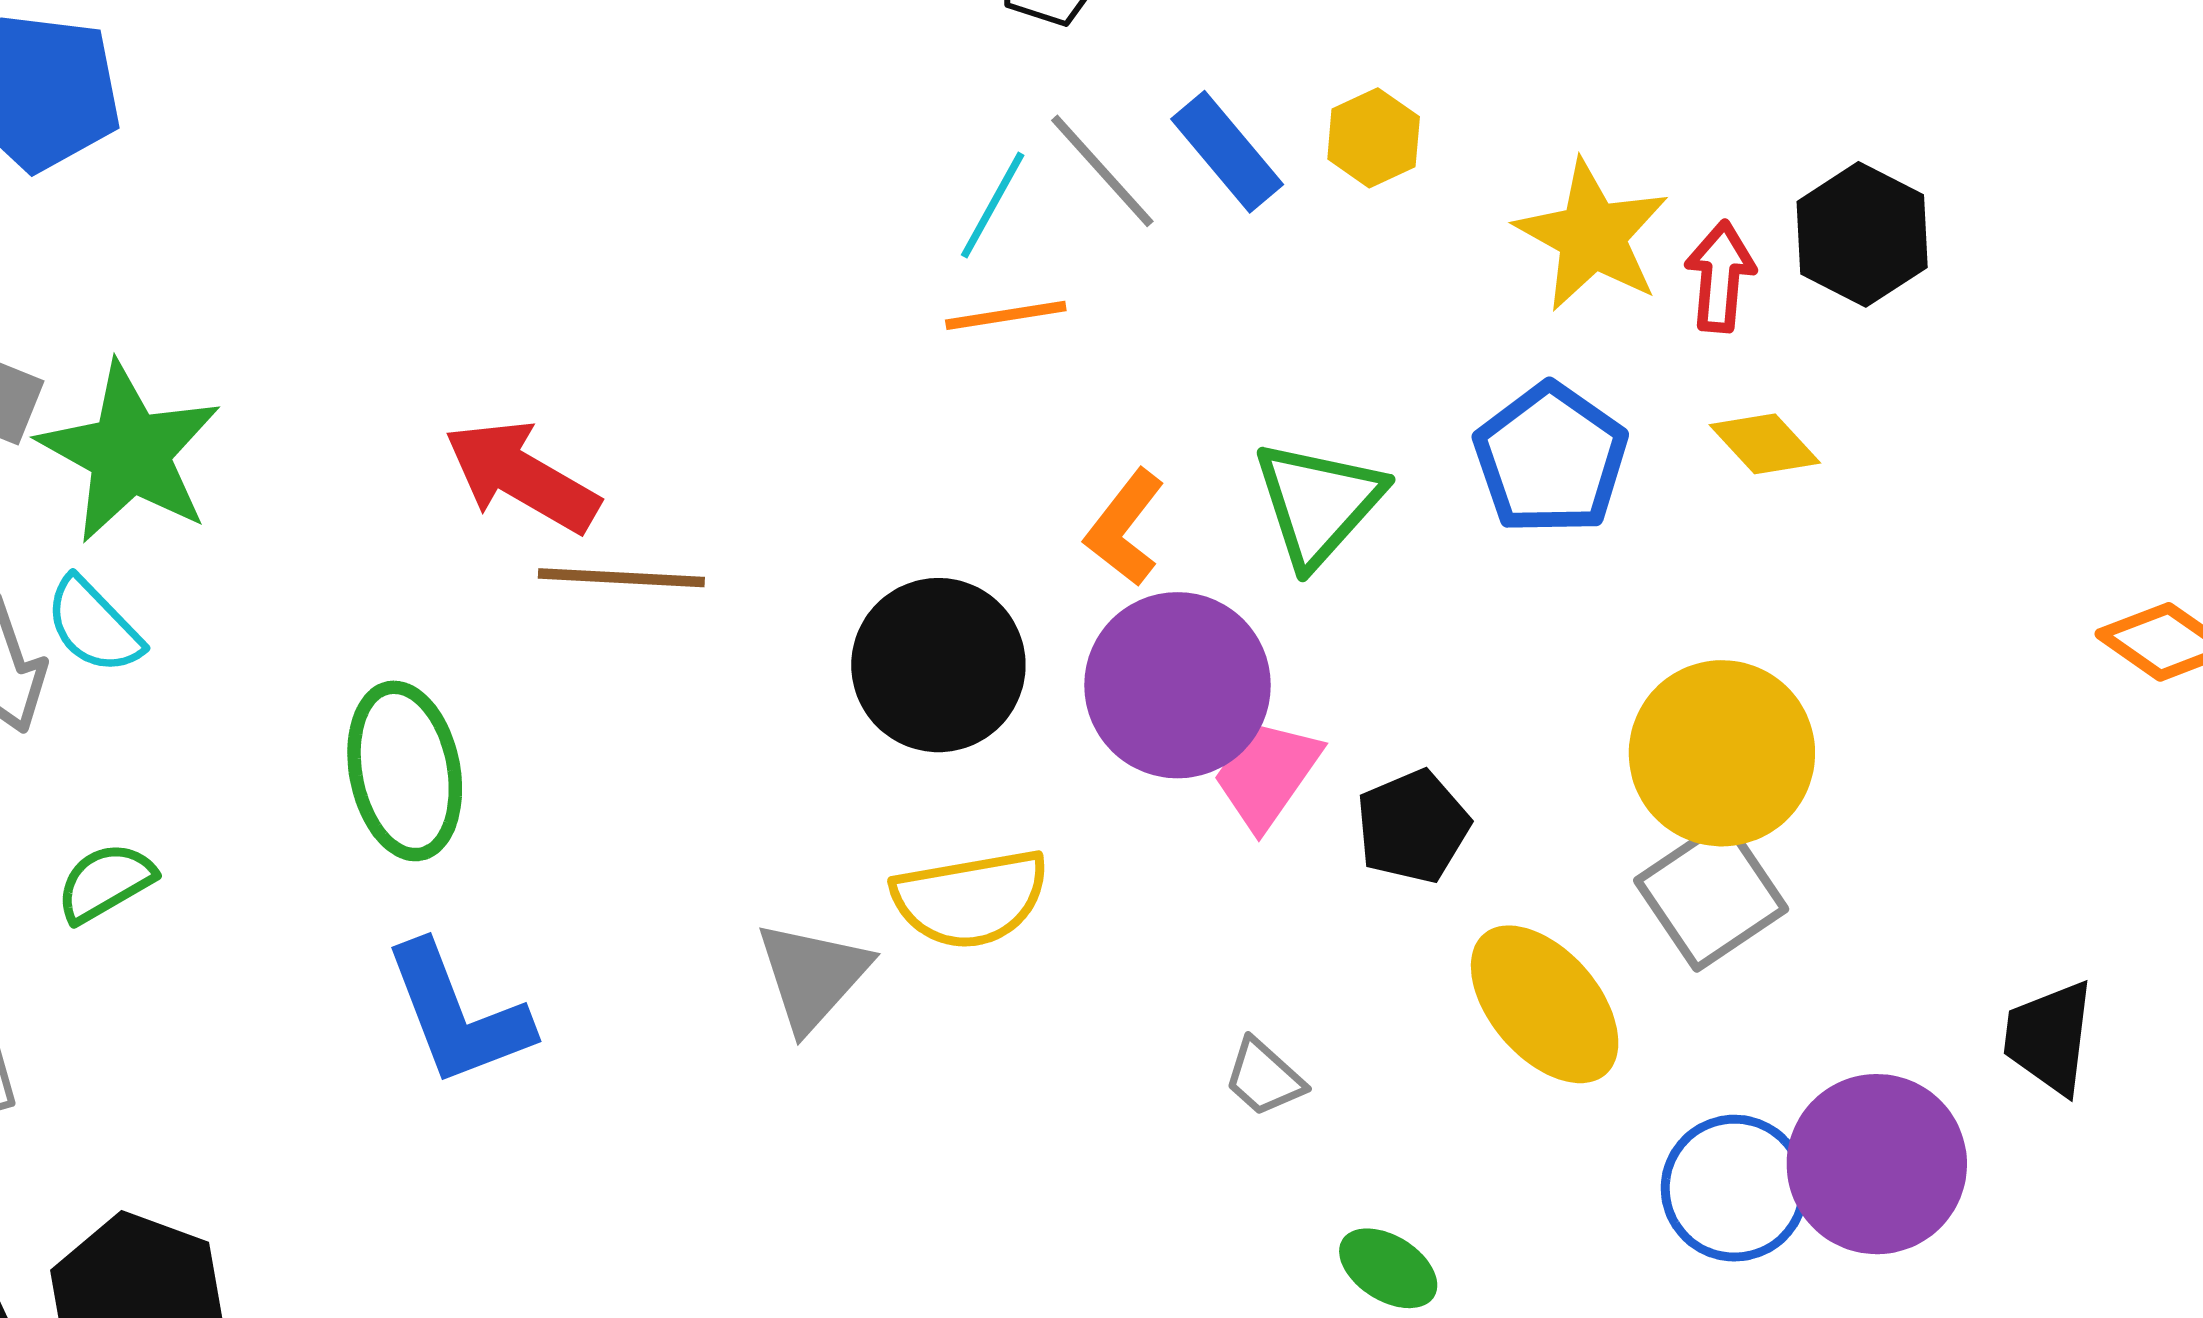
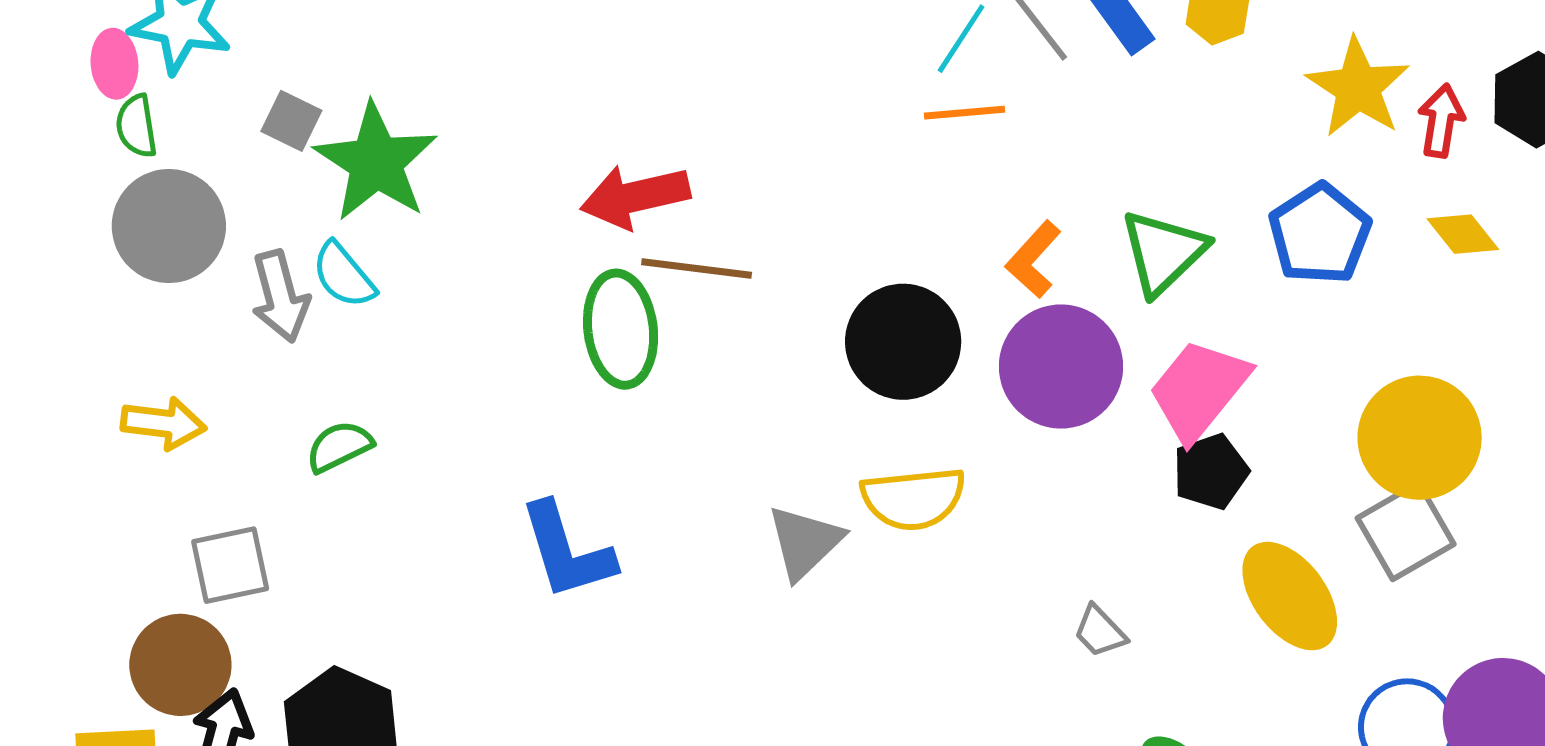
red arrow: (522, 476) -> (635, 197), turned -47
green ellipse: (405, 771) -> (621, 329), moved
pink trapezoid: (1267, 774) -> (1199, 390), moved, size x1.4

